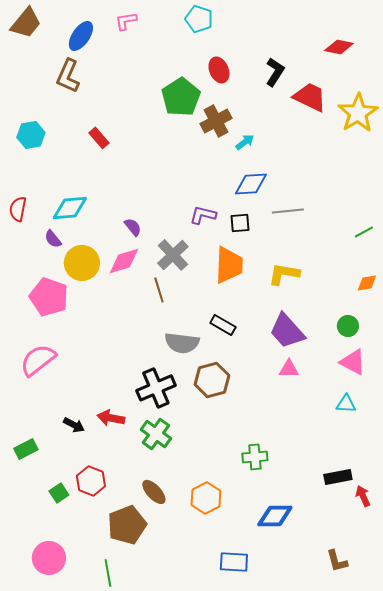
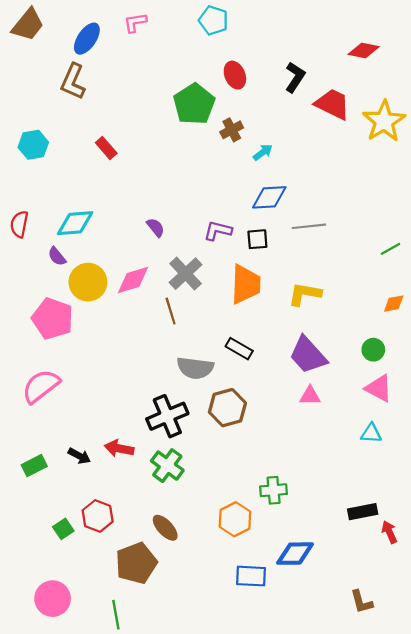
brown cross: (216, 121) -> (232, 130), size x0.7
purple semicircle: (133, 227) -> (156, 227), moved
green rectangle: (26, 449) -> (34, 466), moved
orange hexagon: (206, 498) -> (235, 519), moved
blue rectangle: (234, 562) -> (251, 576), moved

